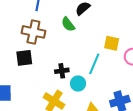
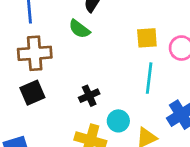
cyan line: (94, 64) -> (149, 78), moved
cyan circle: (78, 83) -> (118, 121), moved

